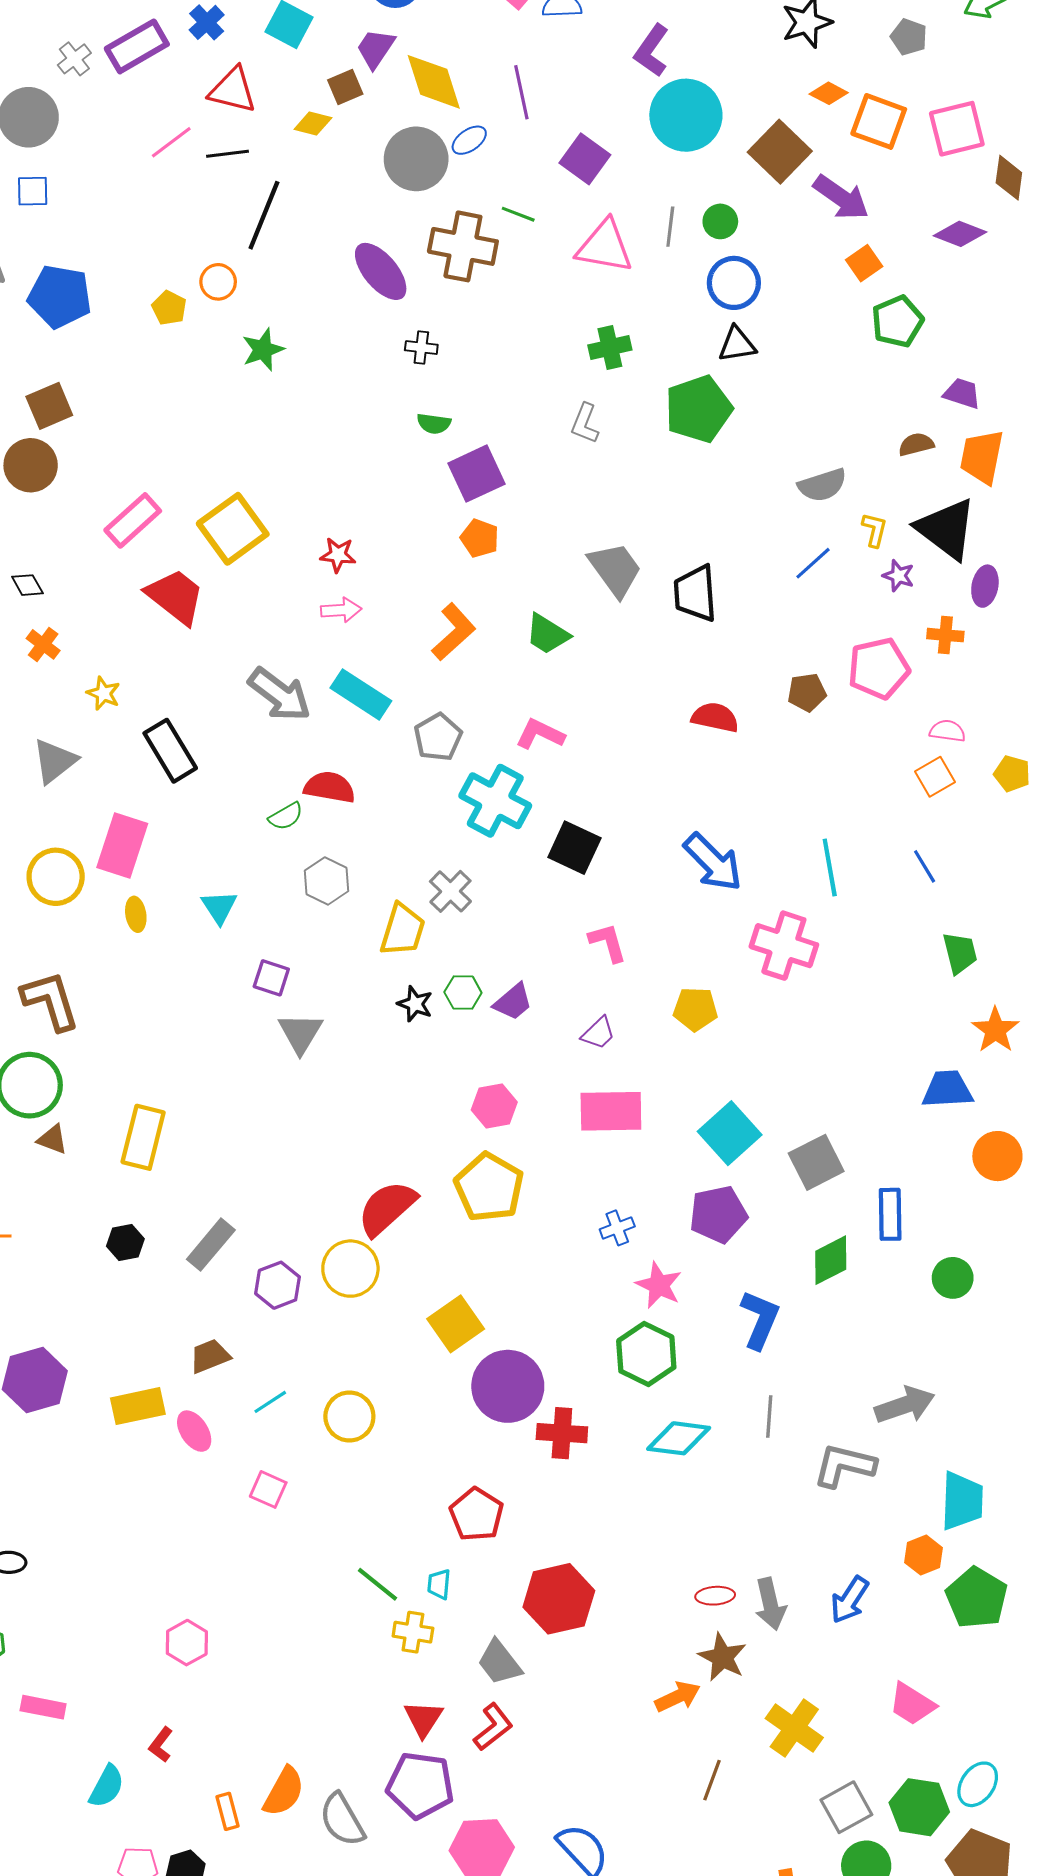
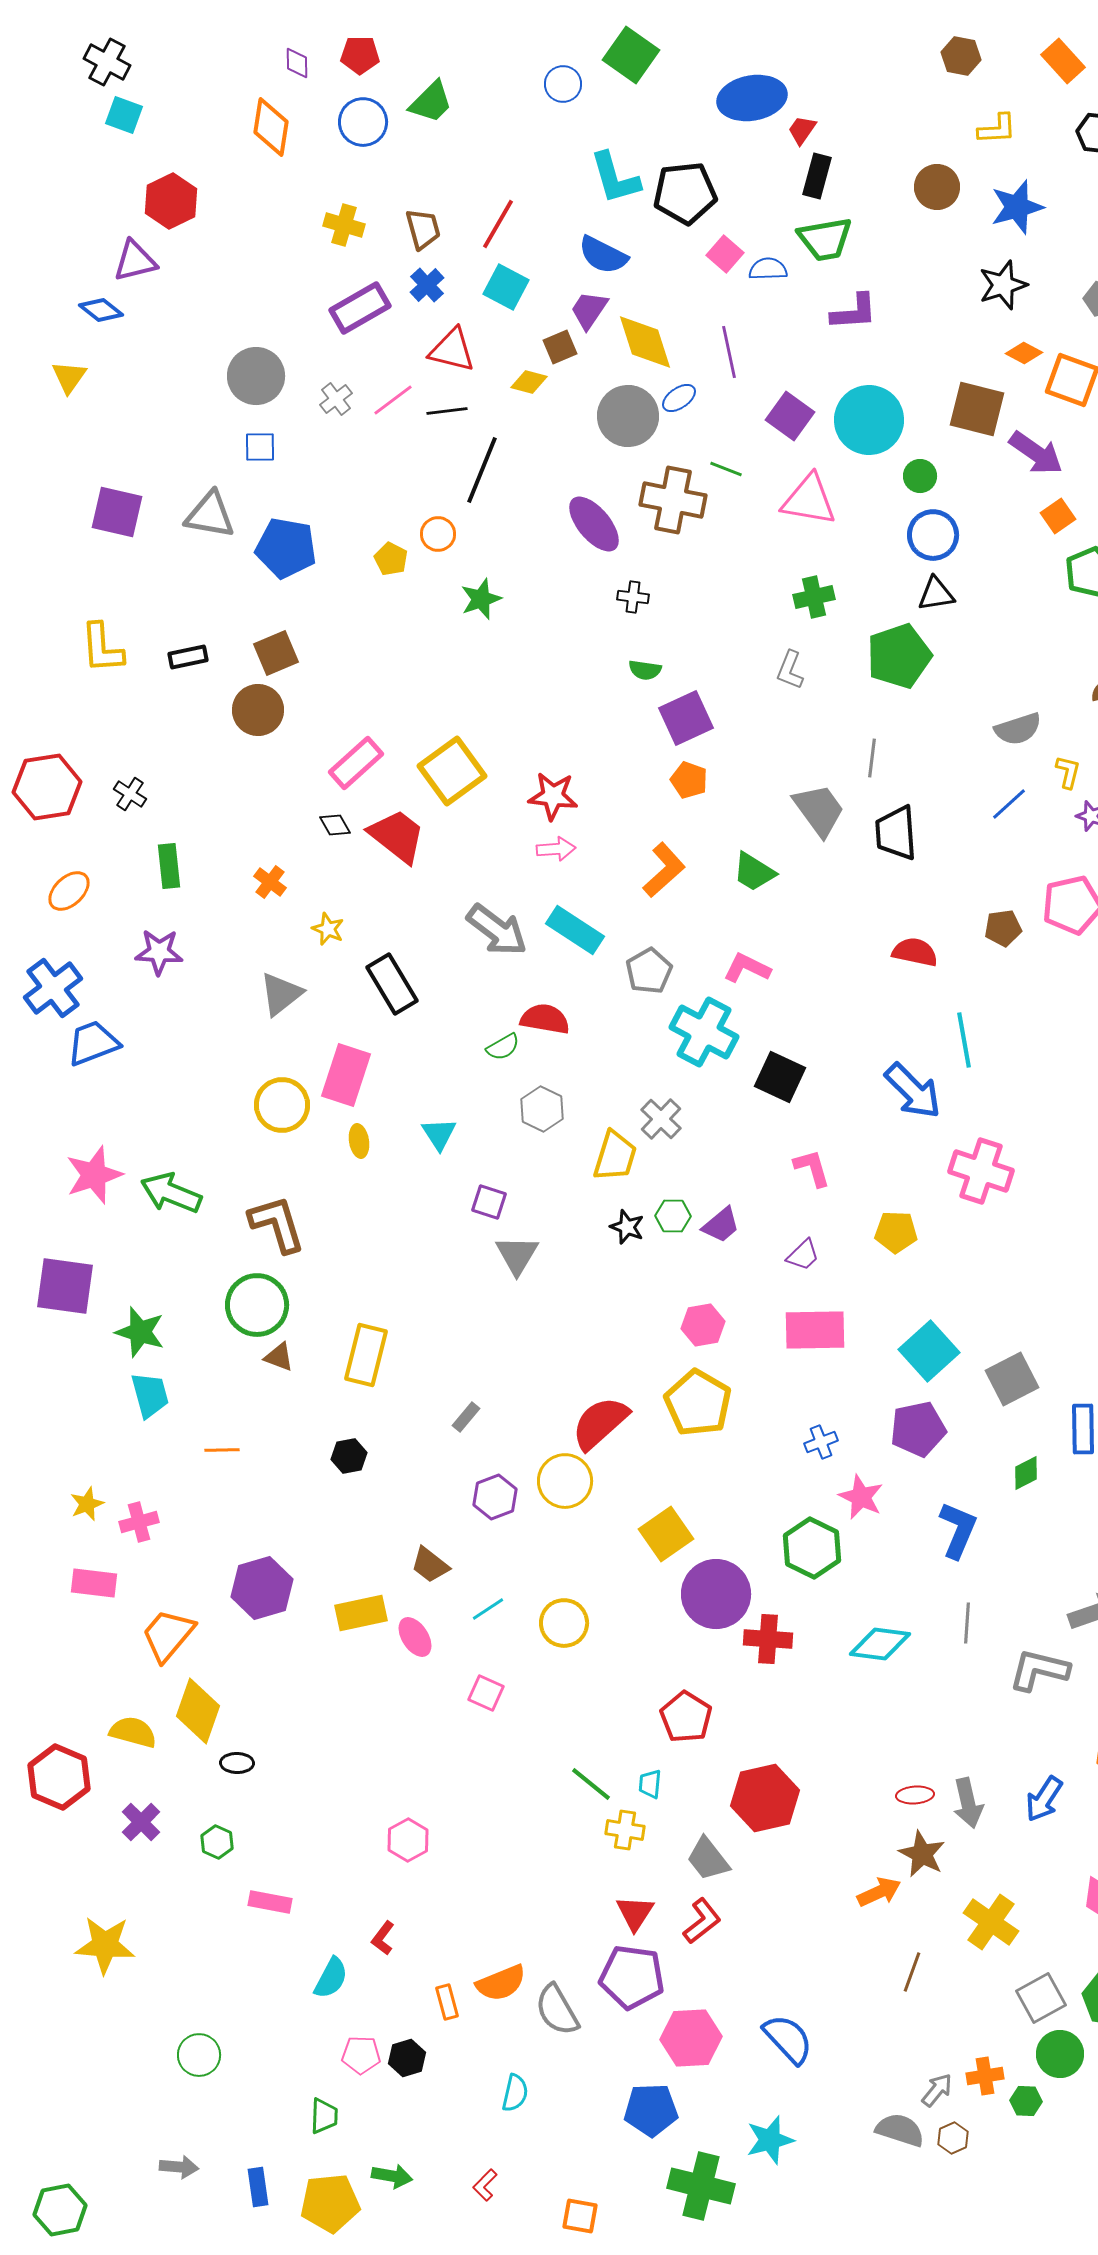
purple L-shape: (652, 51) -> (854, 312), turned -129
gray cross: (74, 59) -> (336, 399), moved
cyan circle: (686, 115) -> (869, 420), moved
brown square: (780, 152) -> (977, 409), turned -30
gray line: (670, 227) -> (872, 758), moved
red star: (338, 555) -> (553, 796), size x1.4
black diamond: (27, 585) -> (335, 825), moved
cyan line: (830, 867) -> (964, 1040), moved
gray rectangle: (211, 1245) -> (466, 1417), moved, size x0.6
green diamond: (831, 1260) -> (1026, 1473), size x0.7
green hexagon: (646, 1354) -> (812, 1548), moved
brown trapezoid: (210, 1356) -> (430, 1565), turned -120
orange semicircle: (284, 1792) -> (501, 1983), turned 39

